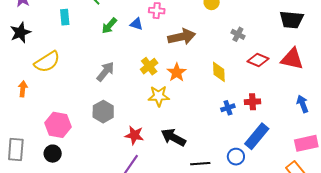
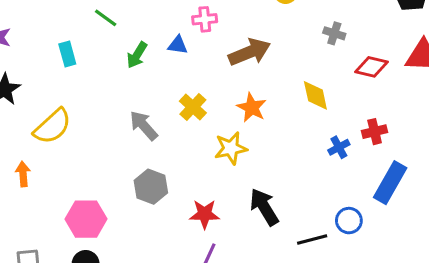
yellow cross: (149, 66) -> (193, 107), moved
gray arrow: (105, 72) -> (144, 126), turned -70
black arrow: (173, 137) -> (264, 207), turned 40
blue circle: (236, 157) -> (349, 221), moved

